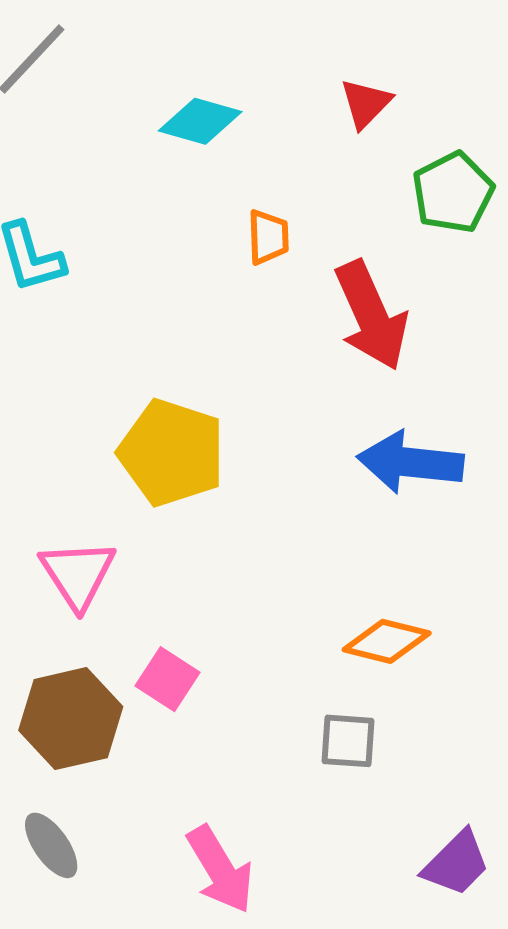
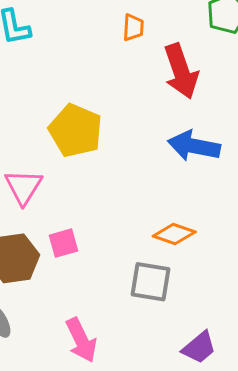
pink square: (168, 679) -> (63, 243), turned 36
gray square: (348, 741) -> (151, 282), size x1.4

